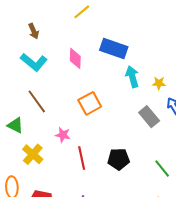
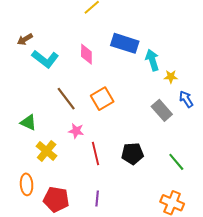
brown arrow: (34, 31) -> (25, 39), moved, turned 84
cyan arrow: (132, 77) -> (152, 60), moved
brown line: (37, 101) -> (66, 99), moved

